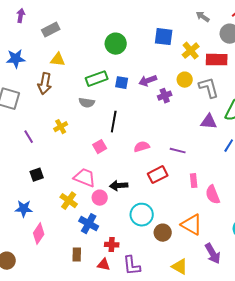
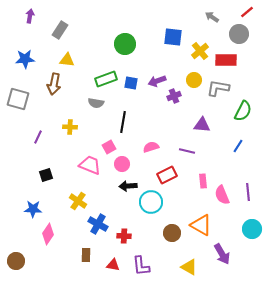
gray rectangle: (51, 30) -> (60, 30), turned -30
gray L-shape: (209, 88) -> (218, 88), turned -65
purple triangle: (209, 122) -> (202, 125), moved
yellow cross: (61, 127) -> (70, 127), turned 32
purple line: (29, 137) -> (38, 137), turned 56
pink trapezoid: (85, 178) -> (90, 165), moved
pink circle: (100, 198) -> (122, 164), moved
cyan circle: (142, 215) -> (151, 202), moved
red cross: (112, 245) -> (124, 236), moved

